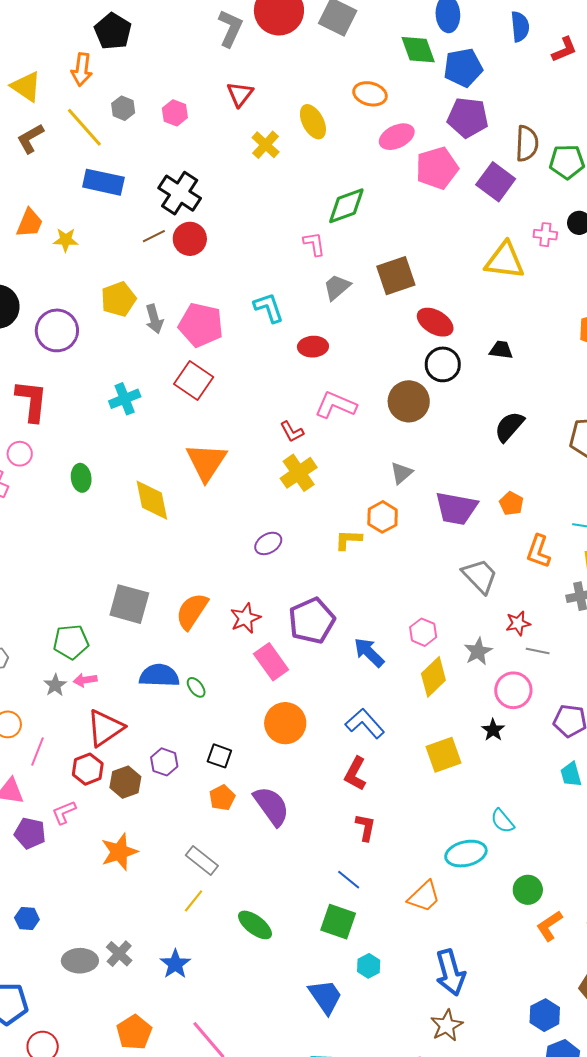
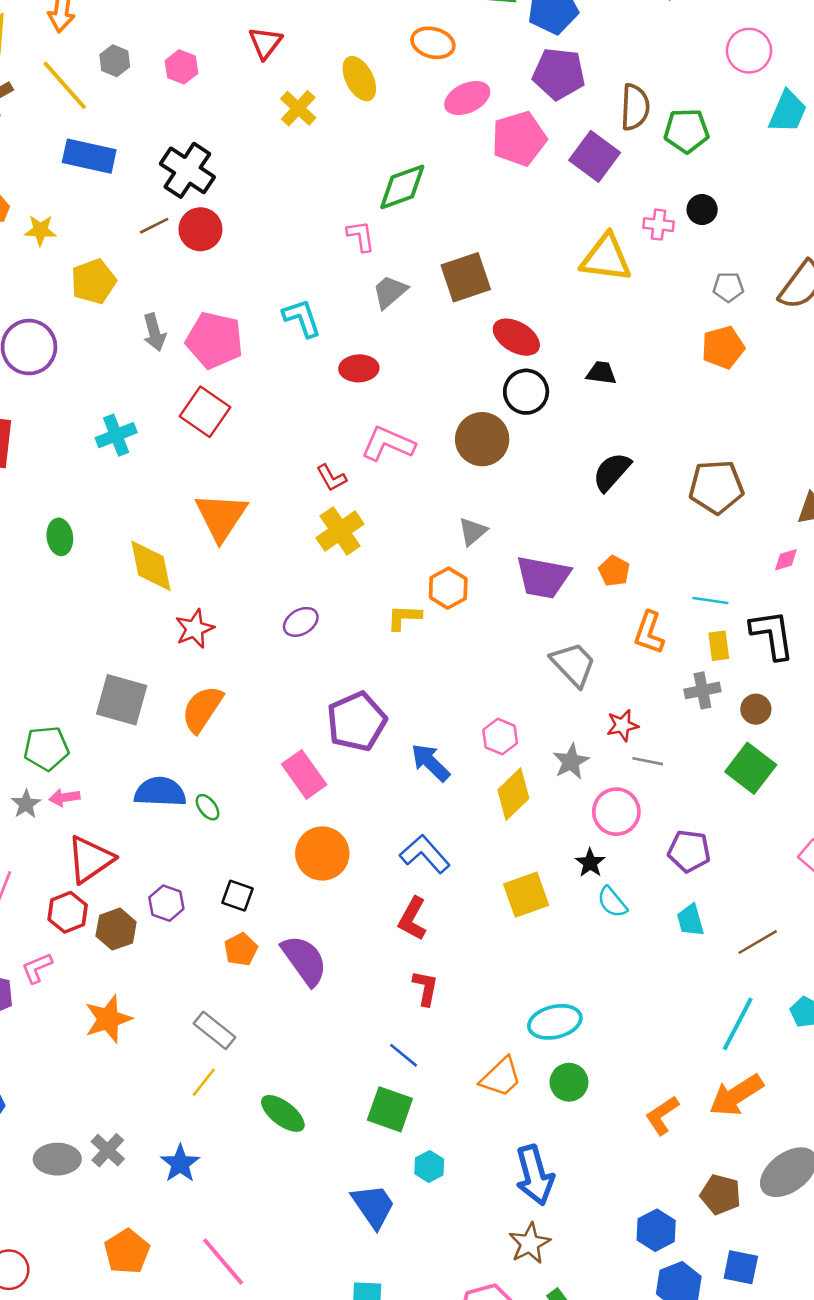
yellow pentagon: (118, 299) -> (93, 281), moved
red star: (245, 618) -> (195, 629), moved
cyan semicircle: (502, 821) -> (612, 902), moved
green circle: (528, 890) -> (569, 1082), moved

